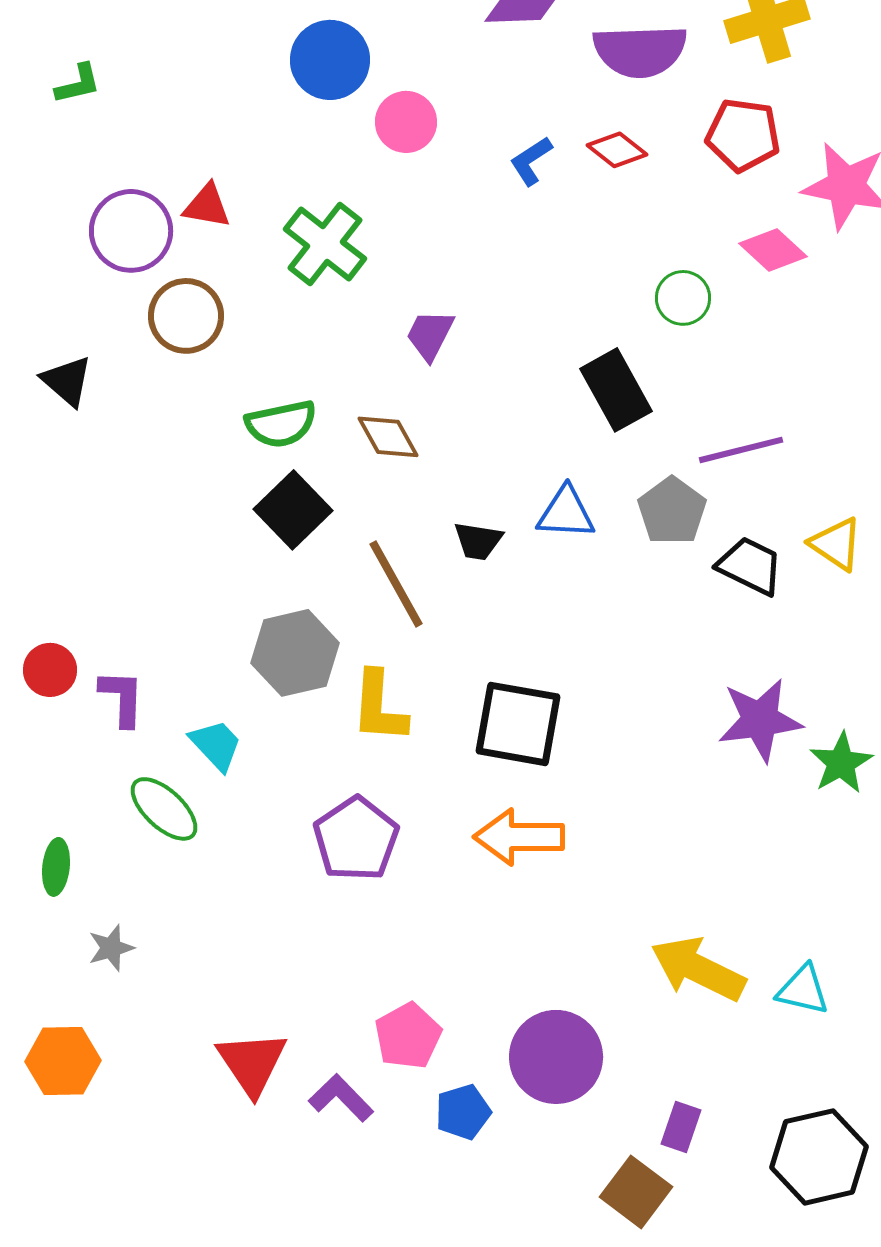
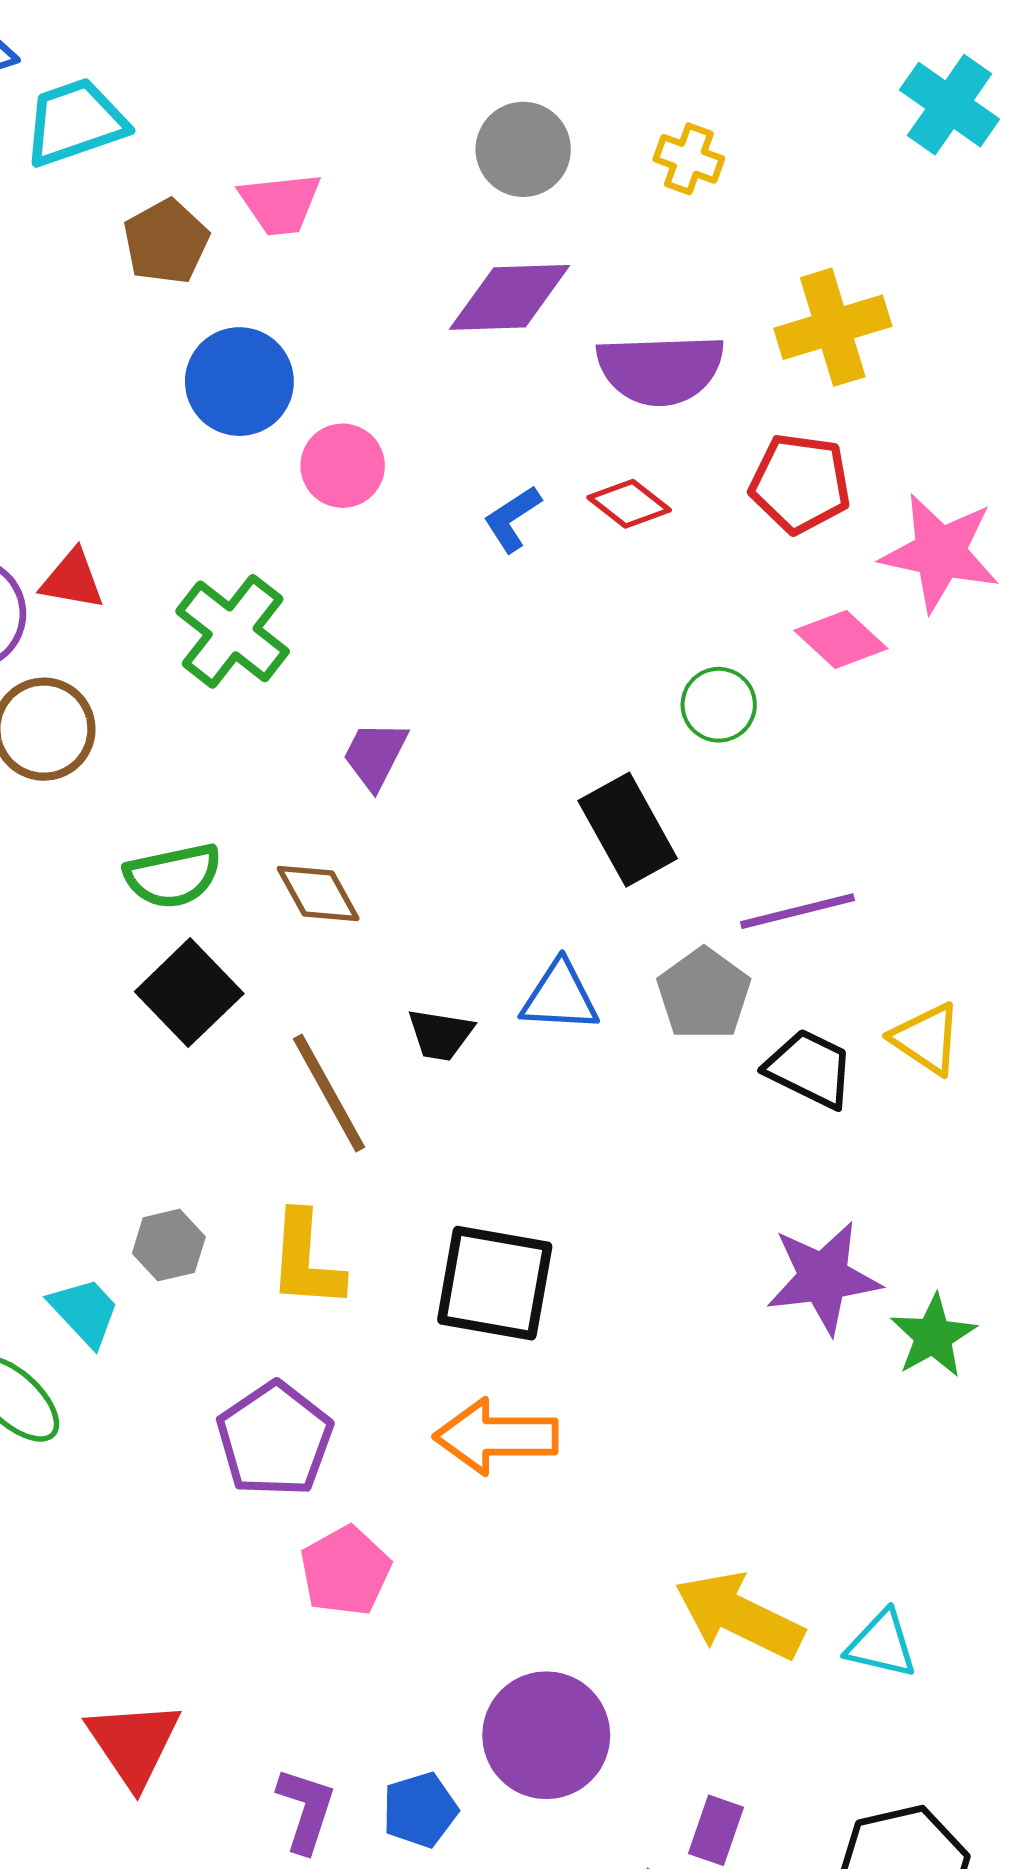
gray hexagon: (295, 653) -> (169, 1245), moved, size x0.6
pink pentagon: (408, 1036) -> (345, 1571), moved
purple L-shape: (341, 1098) -> (306, 1810), moved, turned 62

